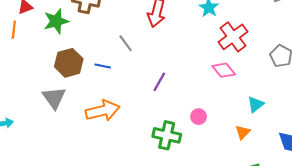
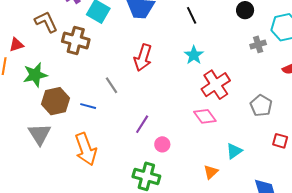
green star: (56, 21) -> (35, 75), moved
orange arrow: (103, 111) -> (86, 149), turned 80
pink circle: (199, 117) -> (162, 144), moved
orange triangle: (243, 132) -> (211, 172), moved

